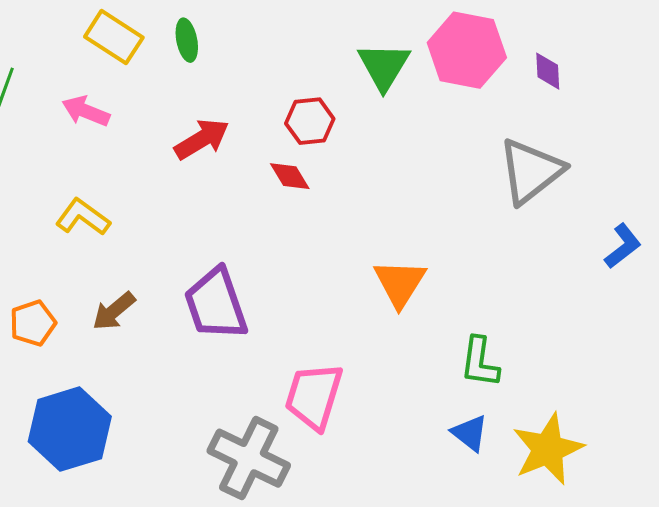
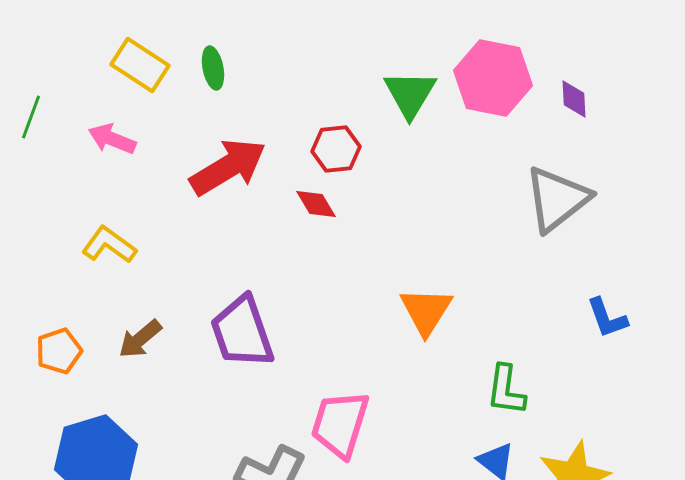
red arrow: (202, 139) -> (228, 167), size x1.4
blue L-shape: (623, 246) -> (607, 318), moved, turned 108

